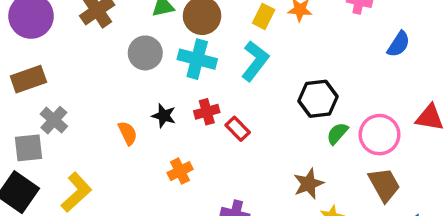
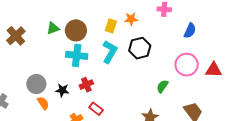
gray circle: (145, 53) -> (36, 84), moved
black hexagon: (318, 99) -> (140, 48), moved
red rectangle: (238, 129) -> (96, 109), moved
pink circle: (379, 135) -> (187, 65), moved

